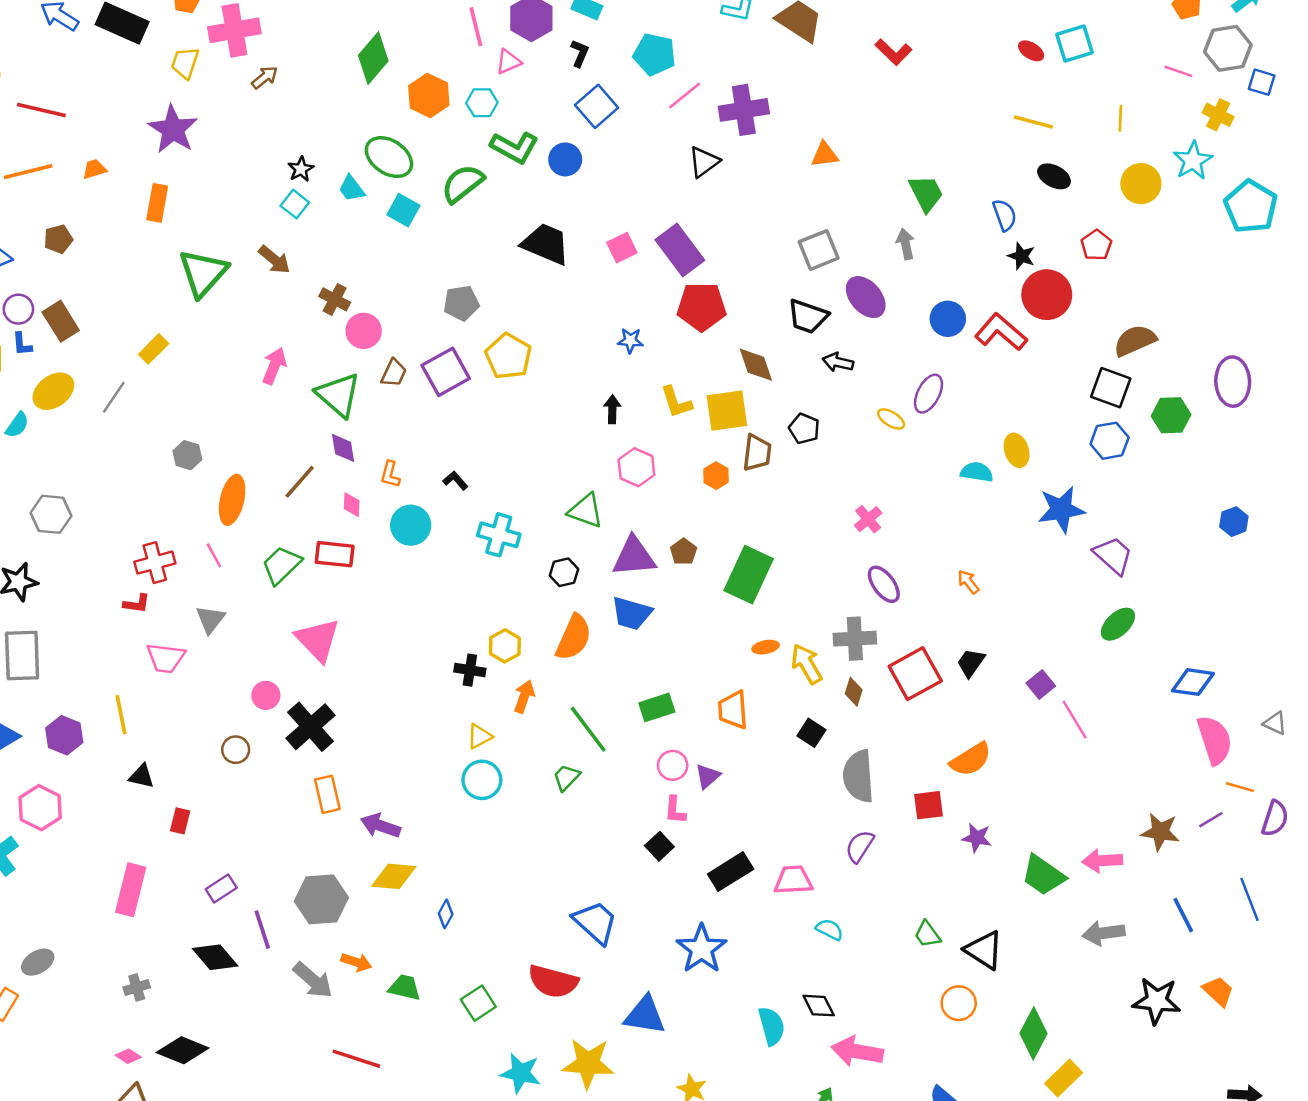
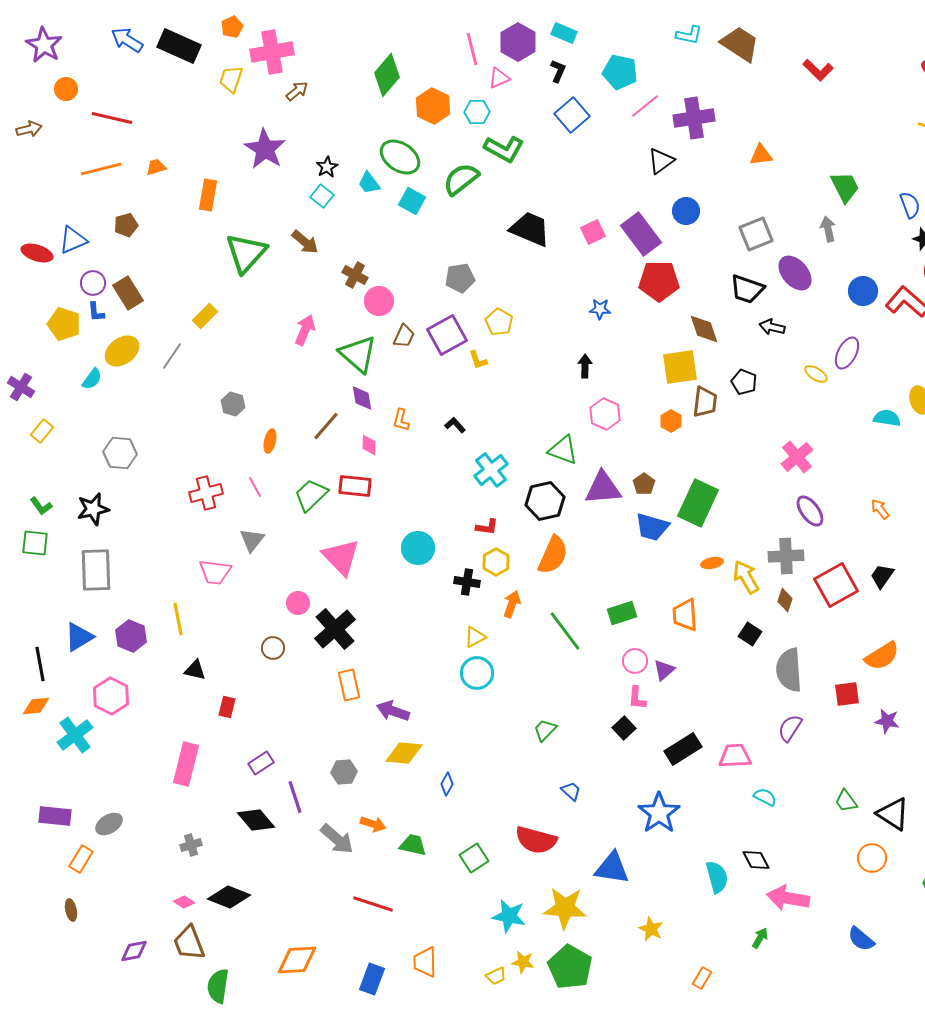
purple star: (173, 129) -> (265, 149), moved
blue circle: (565, 159) -> (686, 211), moved
yellow pentagon: (508, 356) -> (499, 322), size x0.7
yellow L-shape: (676, 402) -> (478, 360), moved, size x0.7
orange ellipse: (232, 500) -> (270, 441), size x0.6
pink cross: (868, 519) -> (797, 457), size x1.4
cyan circle: (411, 525) -> (418, 548), moved
cyan cross: (499, 535) -> (491, 470), turned 36
black hexagon: (564, 572) -> (545, 501), size x1.6
red L-shape: (137, 604) -> (487, 527), moved
blue trapezoid: (632, 613) -> (652, 527), moved
green trapezoid: (566, 777) -> (545, 730), moved
gray hexagon: (321, 899) -> (344, 772), size x0.6
blue trapezoid: (595, 922) -> (571, 791), size x0.5

